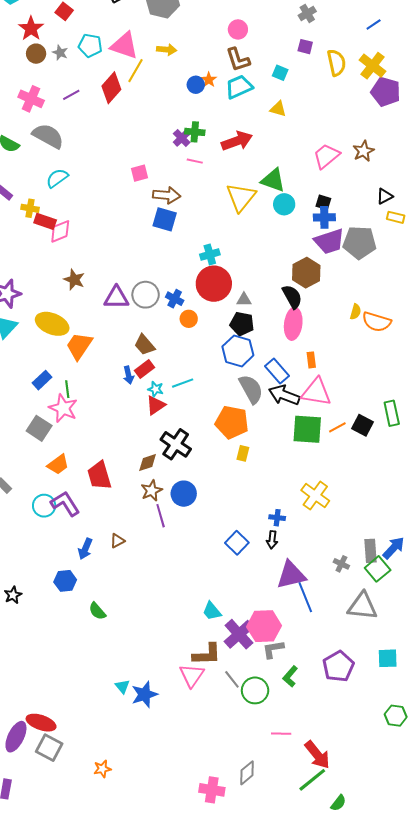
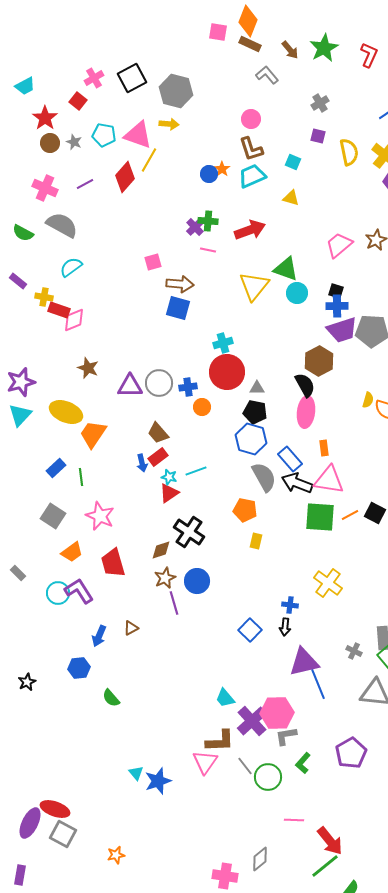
yellow arrow: (167, 50) -> (169, 124), moved
blue cross: (175, 299) -> (188, 387), turned -36
pink star: (63, 408) -> (100, 516), moved
orange pentagon: (232, 422) -> (245, 510), size x0.7

